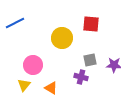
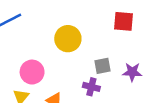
red square: (91, 24) -> (124, 21), moved

